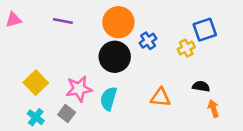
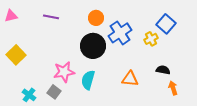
orange circle: (118, 22) -> (96, 18), size x0.6
blue square: (205, 30) -> (166, 24), turned -30
blue cross: (148, 41) -> (120, 33), size x1.6
yellow square: (36, 83) -> (16, 55), moved

